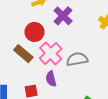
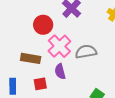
brown rectangle: (23, 54) -> (31, 58), moved, turned -30

